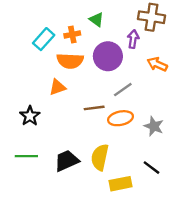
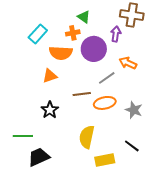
orange cross: (72, 34) -> (73, 33), moved
orange arrow: (157, 64) -> (128, 63), moved
black star: (30, 116) -> (50, 110), moved
black trapezoid: (67, 161) -> (39, 157), moved

